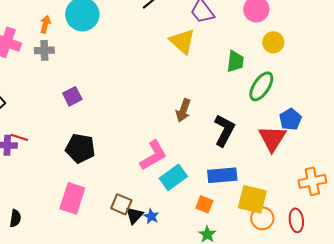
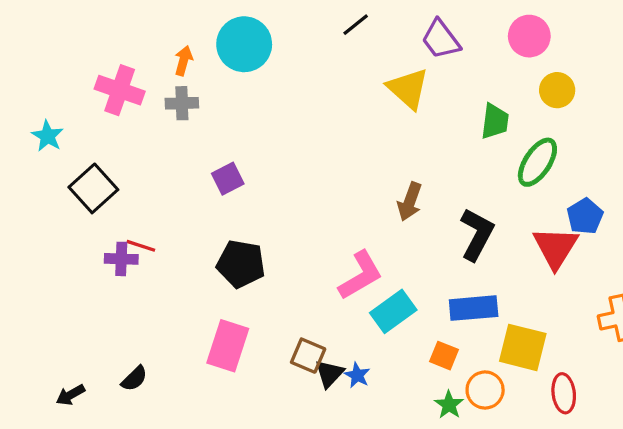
black semicircle: (15, 218) -> (134, 379), turned 36
orange circle: (262, 218) -> (485, 390), moved
red ellipse: (296, 220) -> (564, 393), moved

